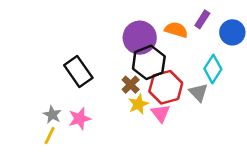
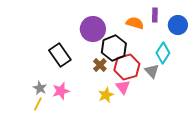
purple rectangle: (202, 19) -> (155, 15), turned -32
purple circle: (140, 38) -> (93, 29), moved
yellow star: (138, 104) -> (106, 95), moved

